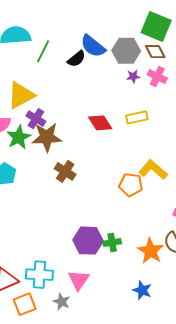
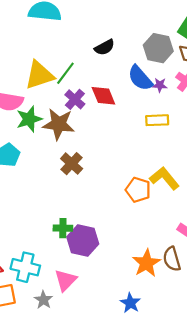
blue semicircle: (93, 46) -> (140, 78), moved
green line: (43, 51) -> (65, 73), moved
purple star: (133, 76) -> (160, 85), moved
purple cross: (36, 119) -> (75, 99), moved
red diamond: (100, 123) -> (103, 96), moved
green cross: (112, 243) -> (63, 228), moved

